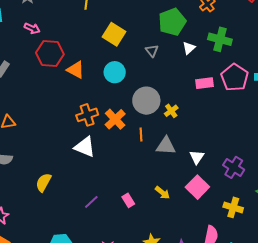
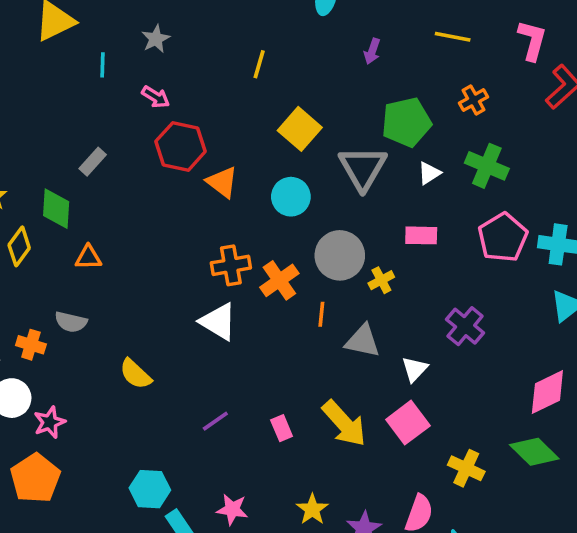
gray triangle: (152, 51) -> (363, 168), size x2.0
pink rectangle: (205, 83) -> (421, 235), moved
purple cross: (234, 167) -> (465, 326), moved
yellow semicircle: (43, 182) -> (135, 374), turned -84
yellow arrow: (162, 193) -> (344, 423), size x1.8

